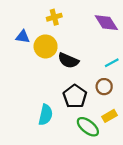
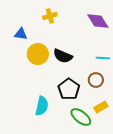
yellow circle: (46, 46) -> (38, 54), moved
cyan line: (112, 63) -> (103, 58), turned 32

